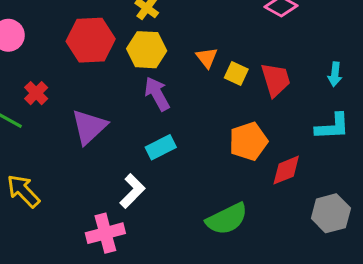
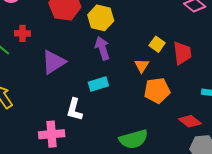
orange triangle: (207, 58) -> (142, 66), moved
red cross: (36, 93) -> (22, 33), turned 35
red diamond: (286, 170) -> (190, 121), moved, turned 50
white L-shape: (132, 191) -> (74, 110), turned 140

